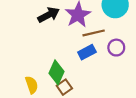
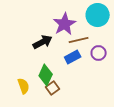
black arrow: (49, 15) -> (43, 42), moved

